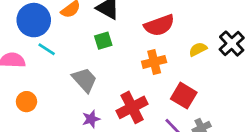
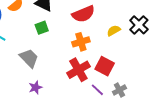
red cross: (132, 107) -> (78, 70), moved

